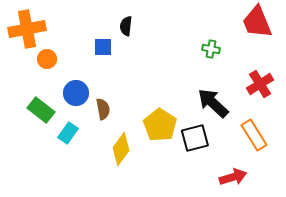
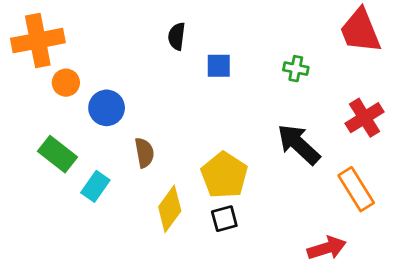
blue square: (103, 47) -> (219, 66), moved
blue circle: (76, 93) -> (107, 108), moved
black square: (195, 138) -> (224, 219), moved, size x0.7

